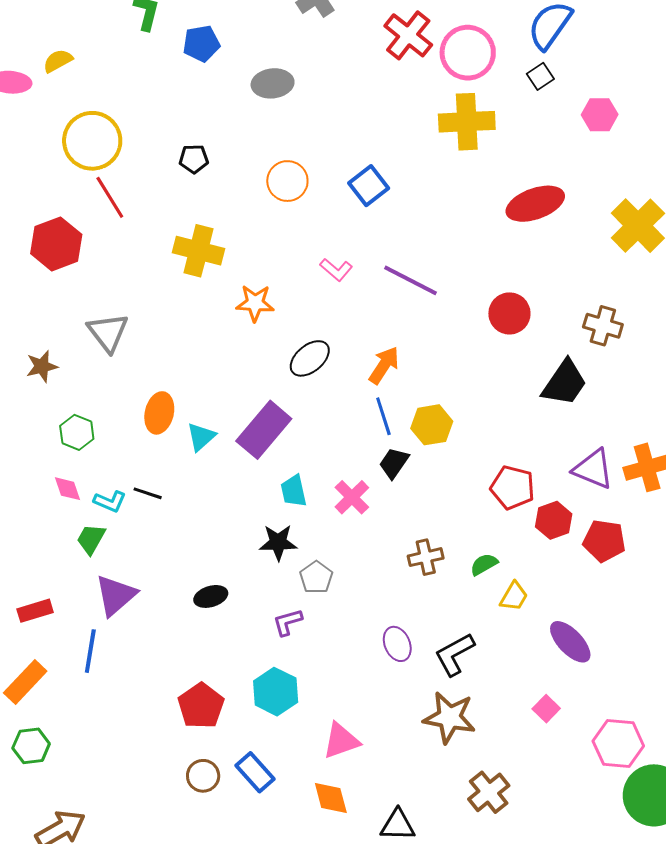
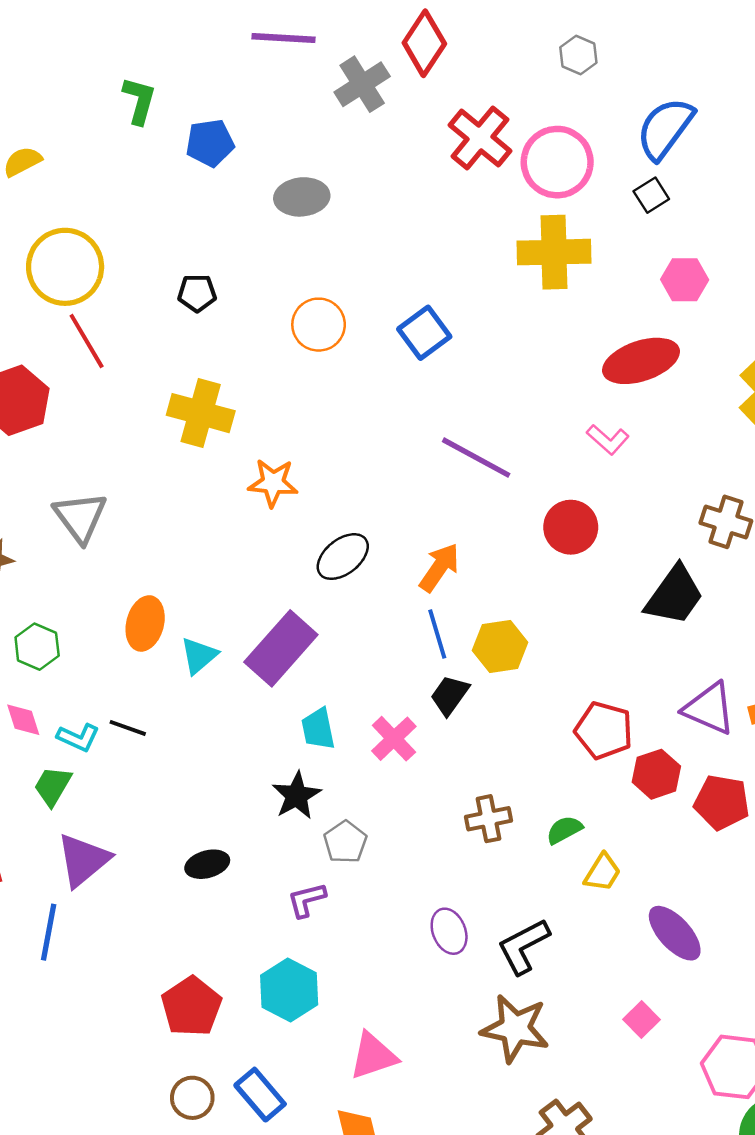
pink hexagon: (600, 115) -> (685, 280), moved
pink L-shape: (336, 270) -> (608, 439), moved
red circle: (509, 313) -> (571, 527), moved
black star: (278, 542) -> (297, 796), turned -30

